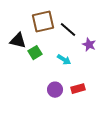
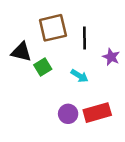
black line: (68, 30) -> (85, 38), turned 48
red rectangle: (78, 89) -> (97, 113), size x1.5

